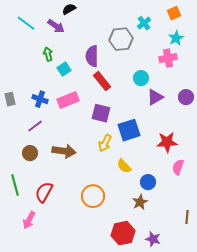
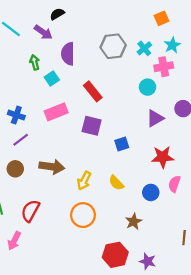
orange square: (174, 13) -> (161, 18), moved
cyan cross: (144, 23) -> (144, 48), moved
purple semicircle: (92, 56) -> (68, 54), moved
cyan circle: (141, 78) -> (148, 87), moved
purple triangle: (155, 97) -> (155, 118), moved
blue cross: (40, 99) -> (16, 115), moved
blue square: (129, 130) -> (122, 144), size x0.6
yellow arrow: (105, 143) -> (84, 181), moved
blue circle: (148, 182) -> (151, 192), moved

